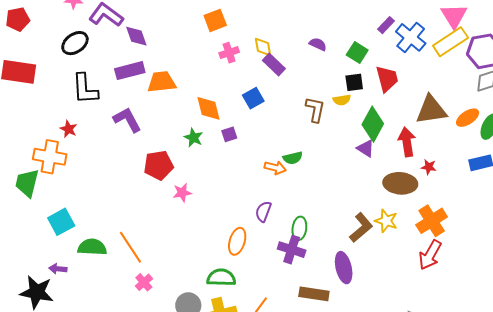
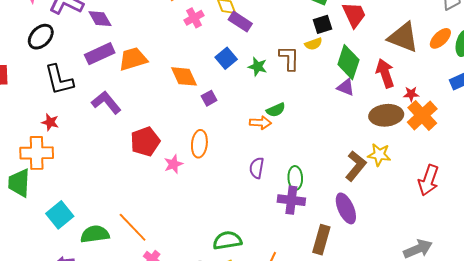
brown triangle: (431, 110) -> (403, 37), turned 40
green star: (193, 138) -> (258, 67), moved
orange cross: (432, 221) -> (422, 115), moved
orange ellipse: (237, 241) -> (199, 144), moved
brown rectangle: (314, 294) -> (321, 240), turned -72

